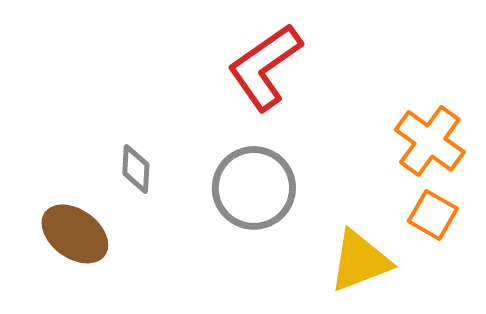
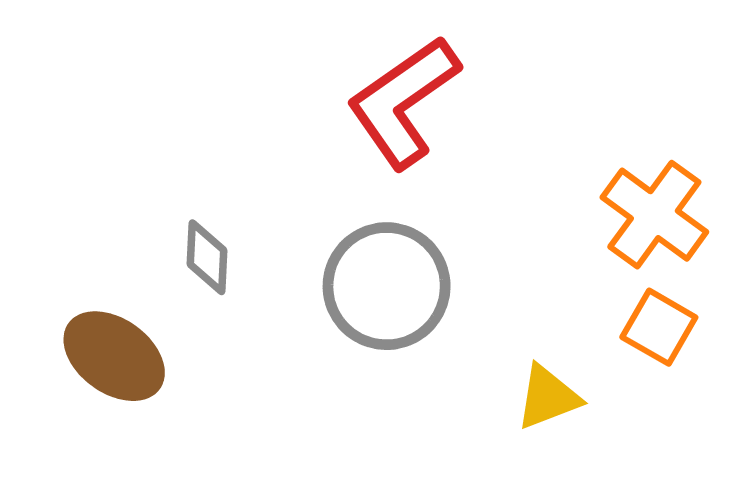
yellow triangle: (360, 261) -> (548, 397), size x0.7

